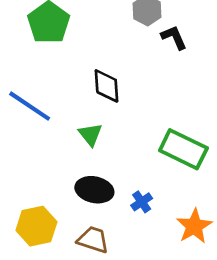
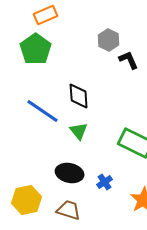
blue line: (30, 106) -> (43, 111), moved
green triangle: (90, 134) -> (79, 131), moved

